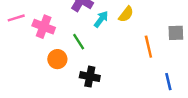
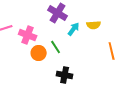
yellow semicircle: (126, 14) -> (94, 25), turned 48
orange circle: (57, 59) -> (39, 53), moved

